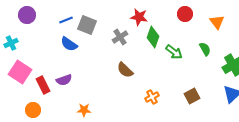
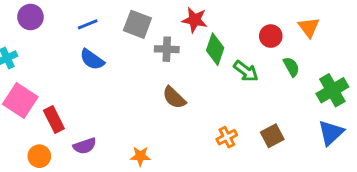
red circle: (185, 14) -> (271, 36), moved
gray square: (87, 25) -> (137, 24), moved
gray cross: (120, 37) -> (167, 49), turned 35
purple semicircle: (64, 80) -> (85, 146), moved
orange cross: (152, 97) -> (227, 137), moved
orange star: (84, 110) -> (140, 156), moved

